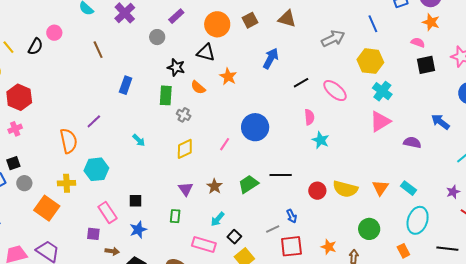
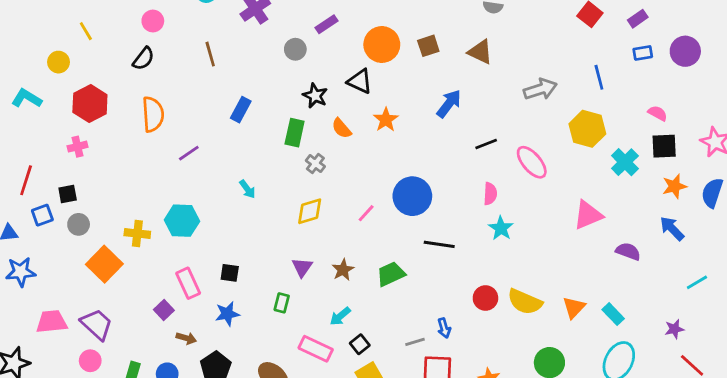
orange star: (431, 22) -> (674, 186), moved, turned 30
black semicircle: (36, 47) -> (144, 59), moved
cyan cross: (382, 91) -> (625, 162), moved
orange semicircle: (69, 141) -> (153, 114), moved
black line: (281, 175) -> (439, 244), moved
purple square: (93, 234) -> (164, 310), turned 32

